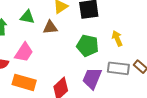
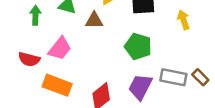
yellow arrow: (117, 38) -> (183, 20), moved

